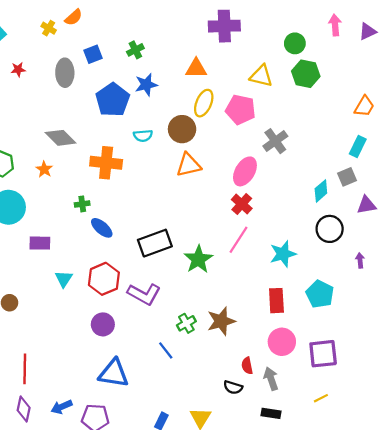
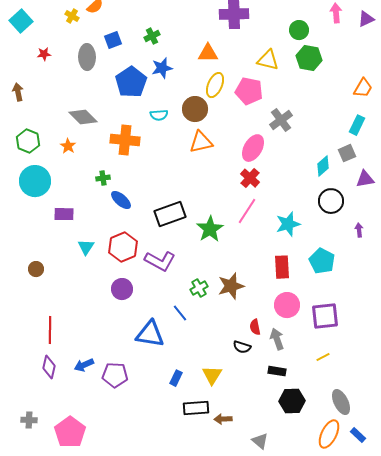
blue triangle: (114, 373) -> (150, 334), moved

